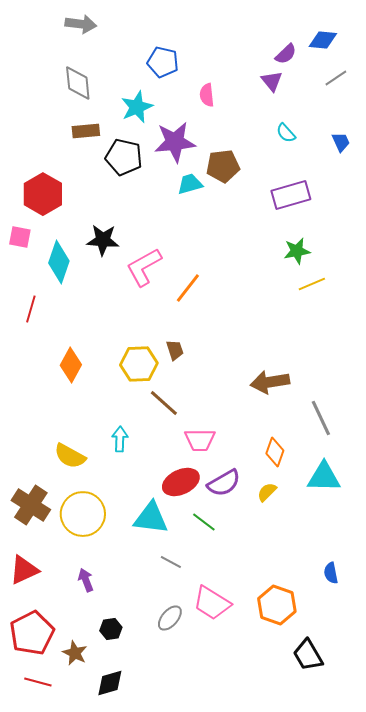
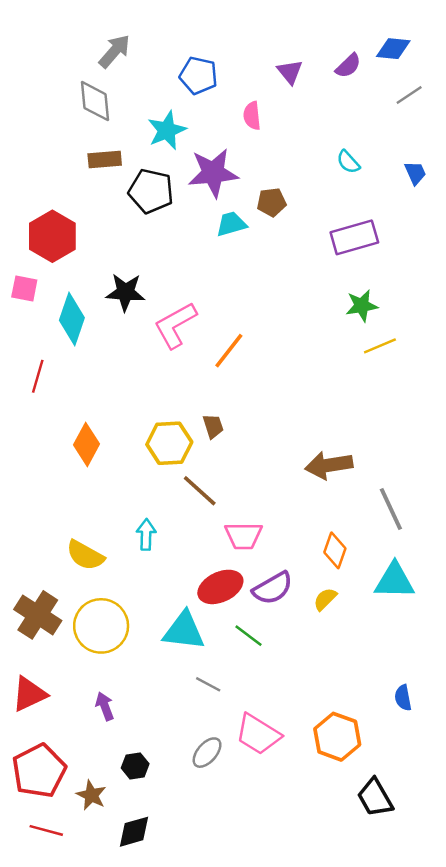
gray arrow: (81, 24) -> (114, 51), moved, turned -56
purple triangle: (272, 81) -> (290, 72), moved
brown pentagon: (223, 166) -> (272, 202), size x0.7

